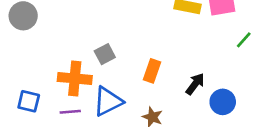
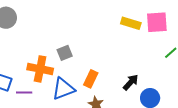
orange rectangle: (152, 71) -> (91, 79), moved
purple line: (70, 112) -> (24, 92), moved

